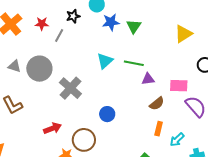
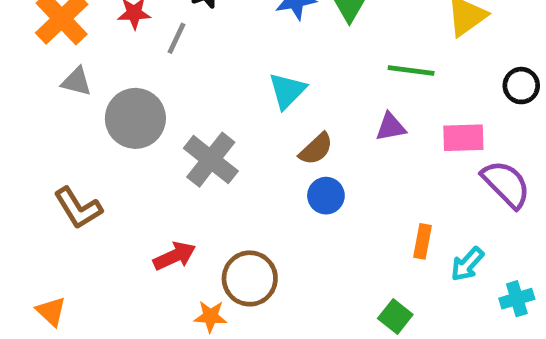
green line: (134, 63) -> (411, 71), moved
gray triangle: (15, 66) -> (76, 82), moved
brown semicircle: (157, 104) -> (316, 149), moved
blue circle: (107, 114) -> (326, 196), moved

